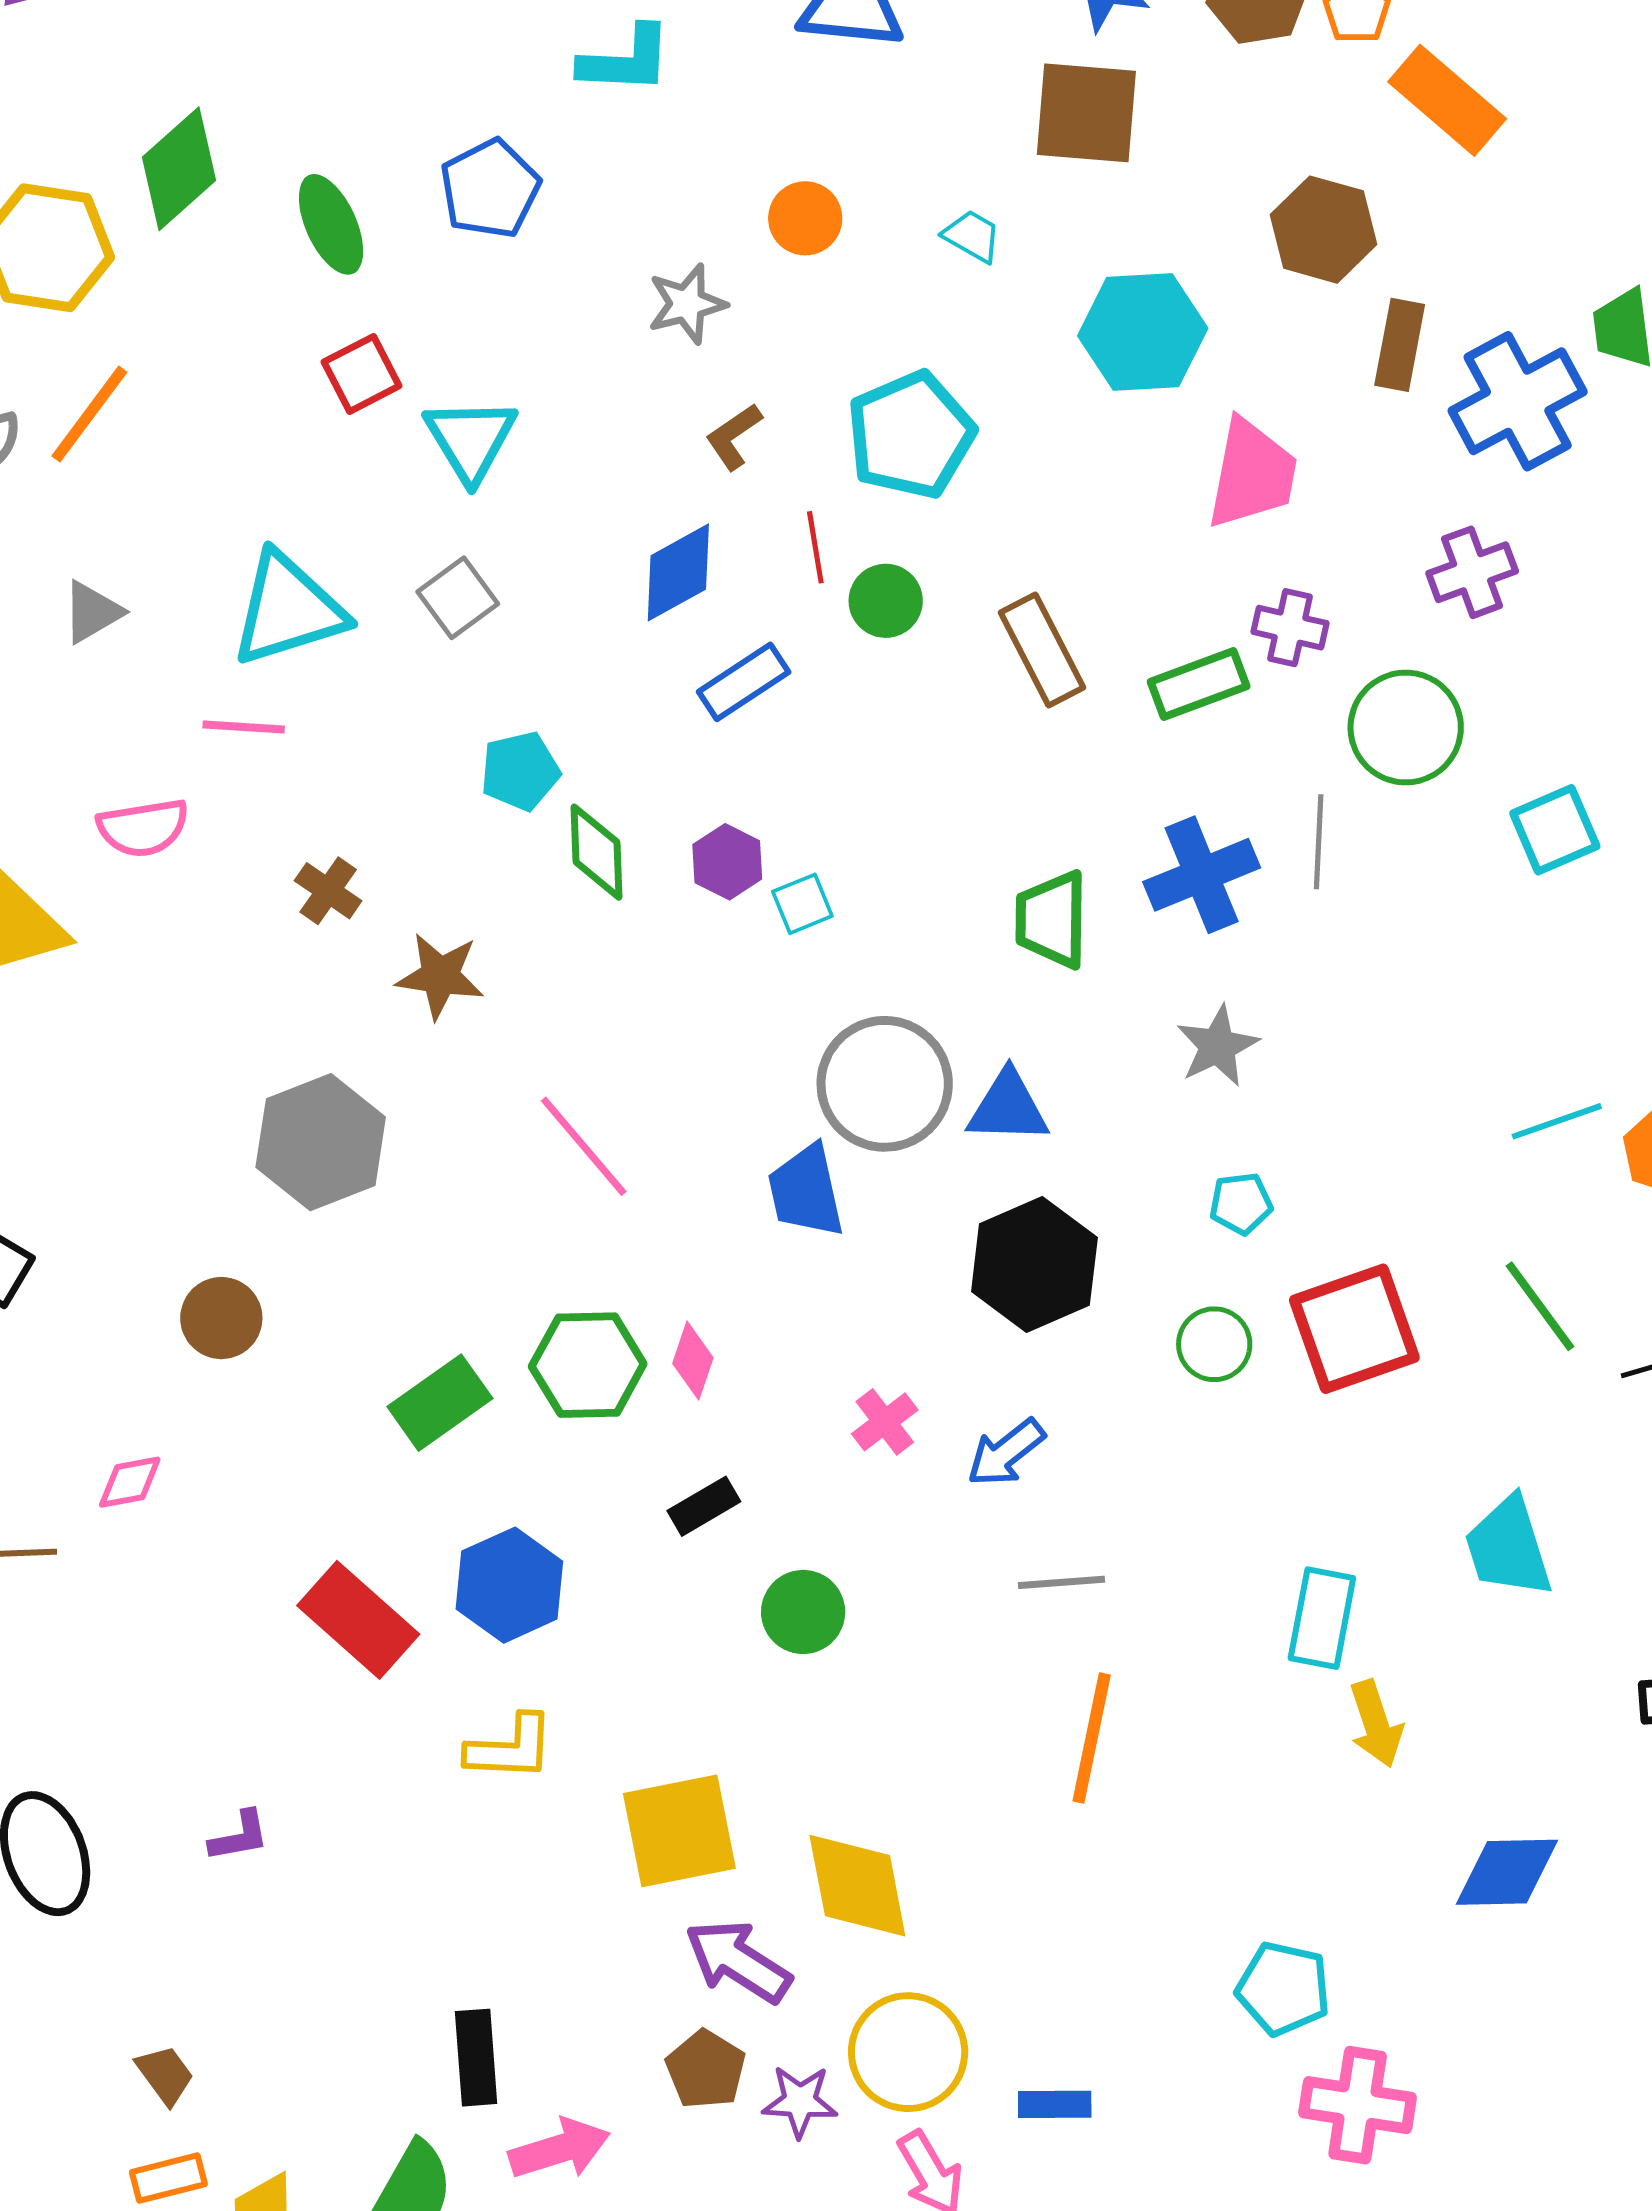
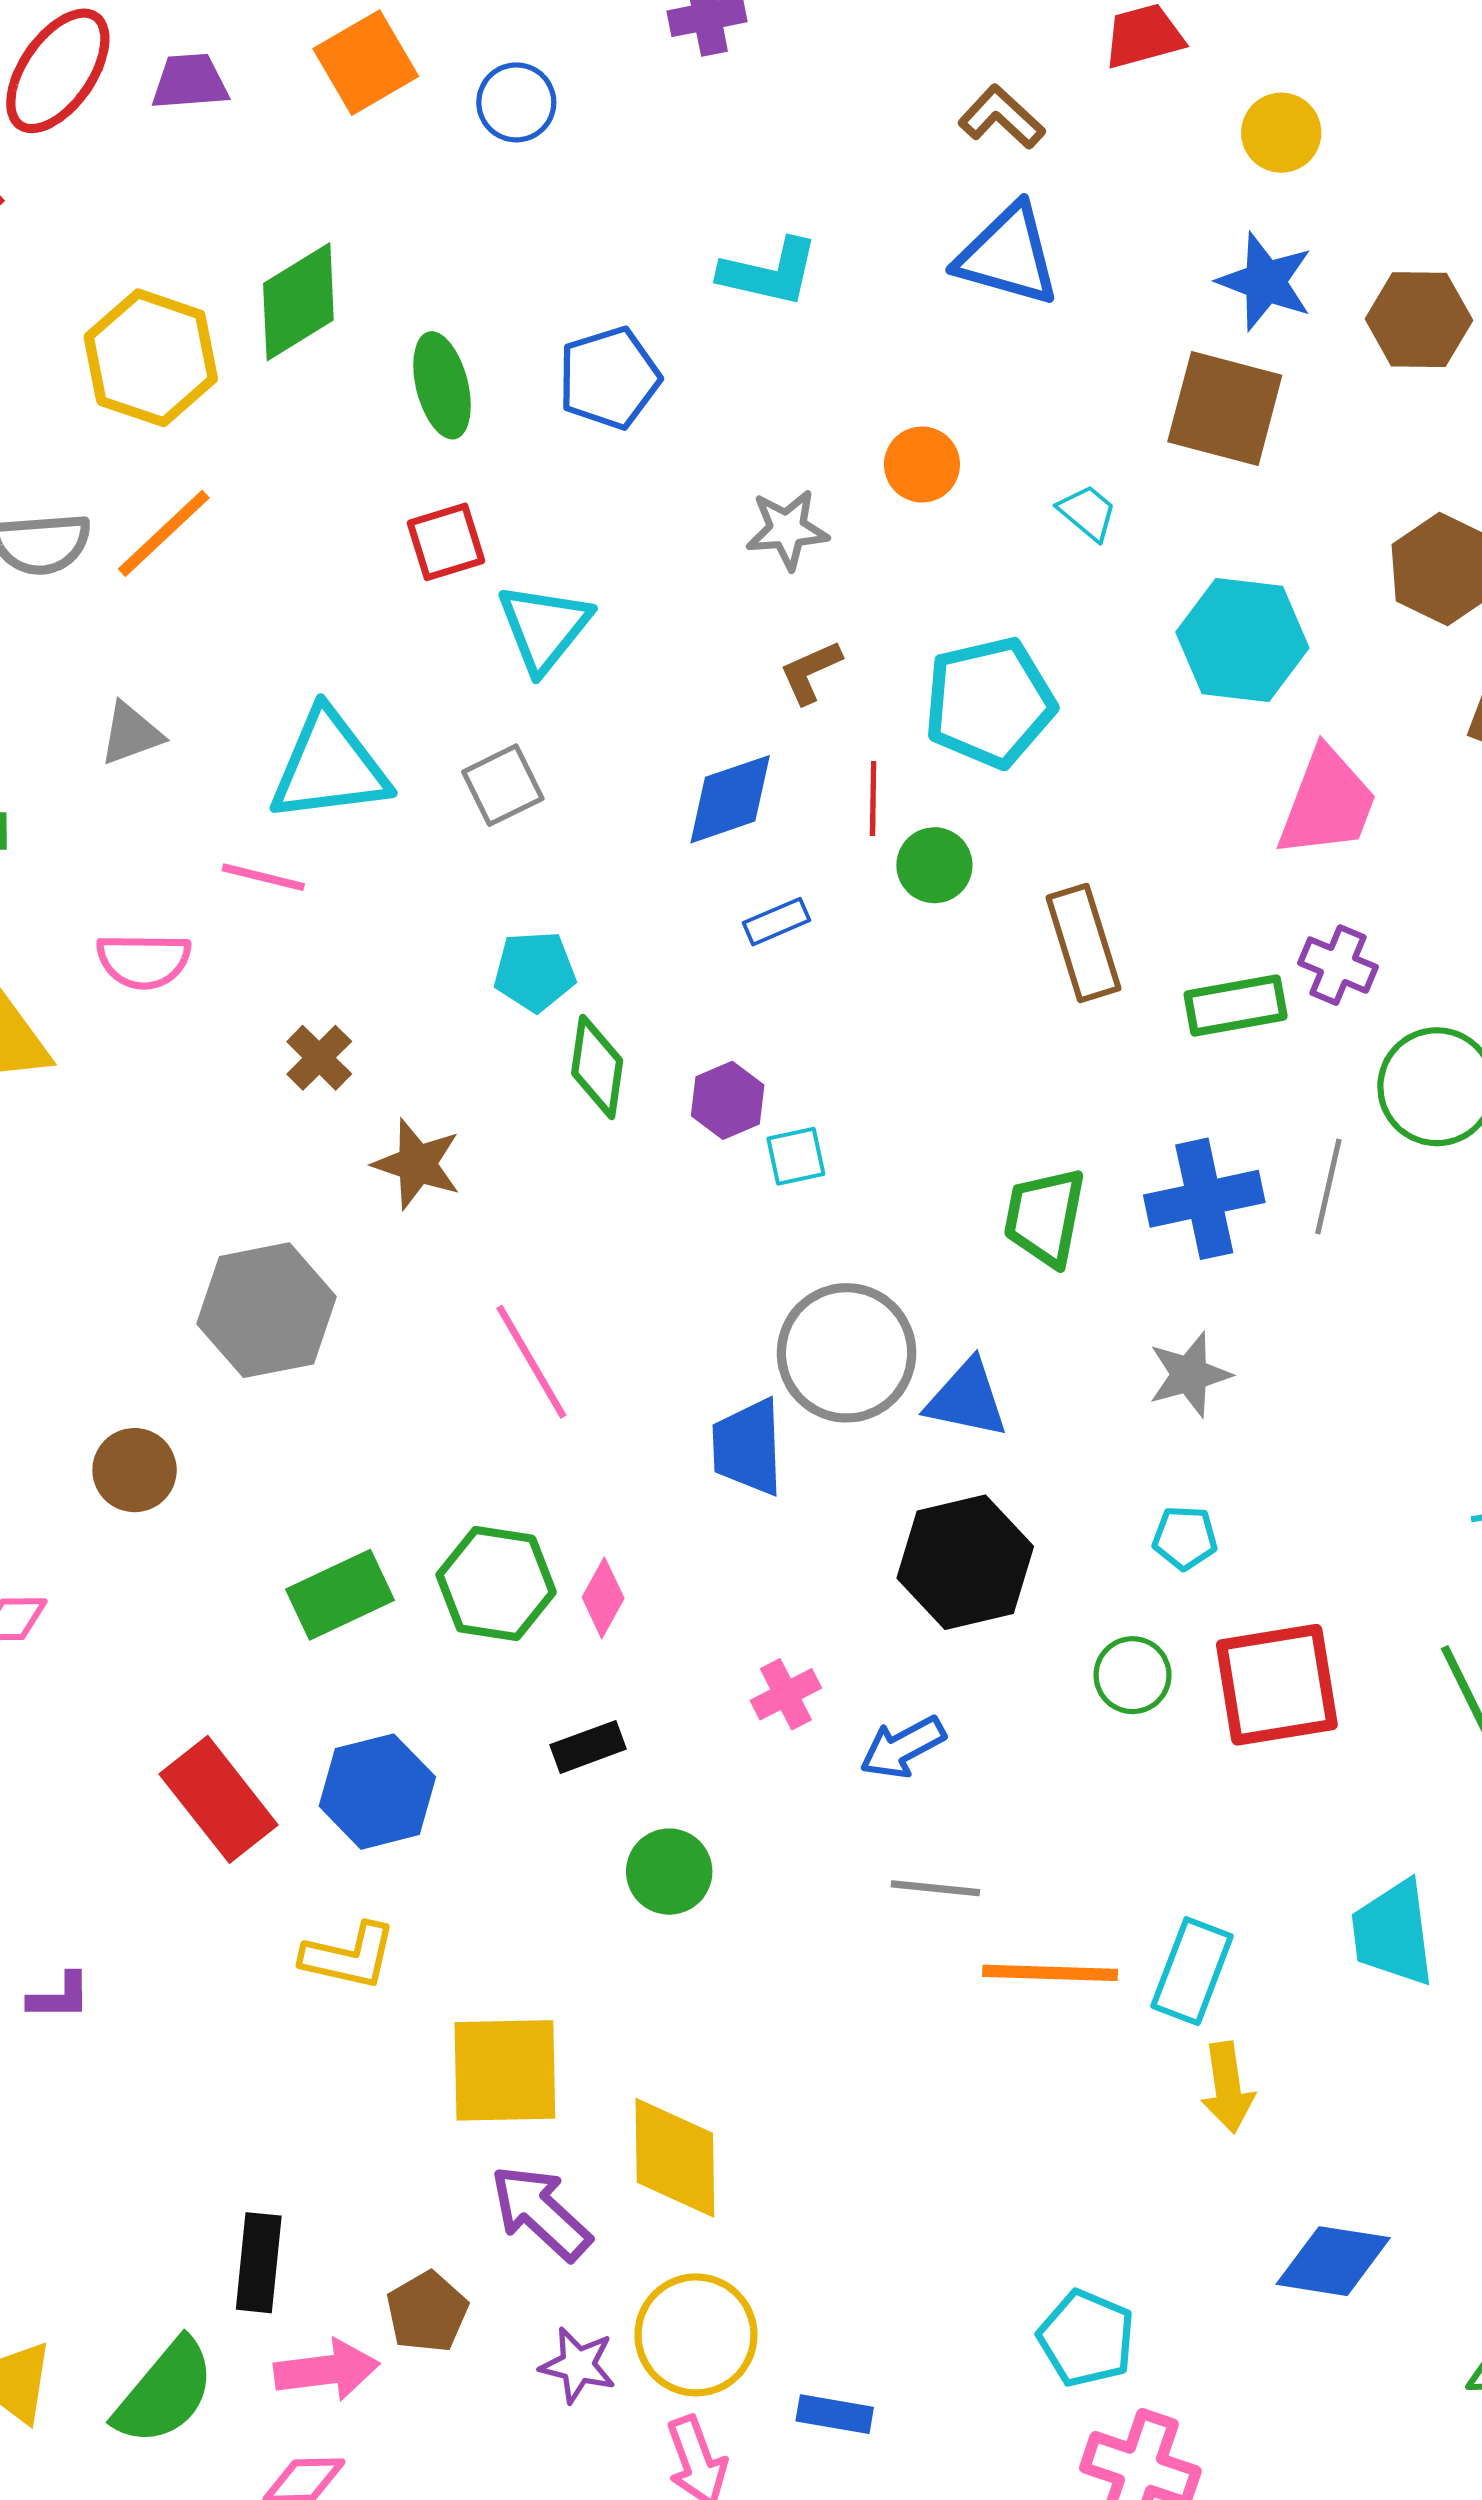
blue rectangle: (744, 682) -> (776, 922), size x0.7
orange line: (1092, 1738) -> (1050, 1973), moved, turned 70
brown pentagon: (706, 2069) -> (427, 2312), moved

